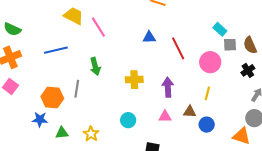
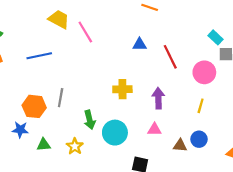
green arrow: (95, 66) -> (90, 120), moved
brown triangle: (190, 112) -> (180, 145), moved
cyan circle: (128, 120) -> (115, 133), size x1.5

